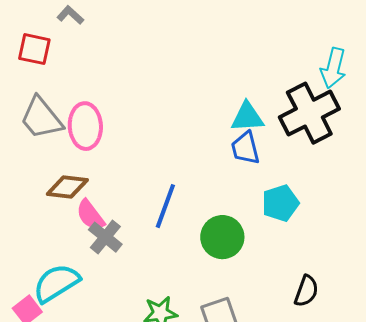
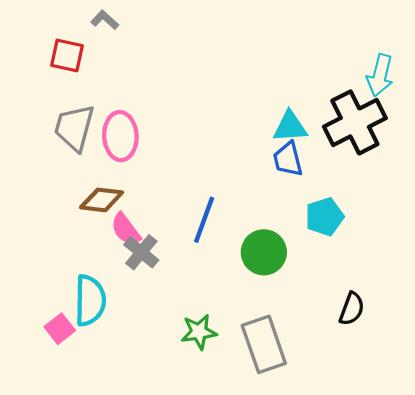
gray trapezoid: (41, 118) -> (74, 128), turned 54
cyan semicircle: (56, 283) -> (90, 300), turned 123

